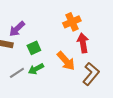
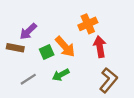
orange arrow: (66, 61) -> (65, 47), moved
green arrow: (36, 69) -> (61, 75), moved

